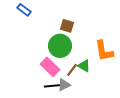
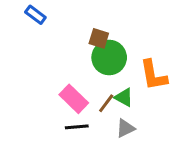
green circle: (60, 46) -> (109, 58), moved
gray triangle: (64, 85) -> (125, 128), moved

